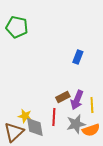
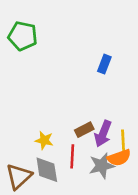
blue rectangle: (78, 57) -> (104, 64), moved
yellow star: (25, 116) -> (44, 140), moved
orange semicircle: (91, 130) -> (119, 158), moved

